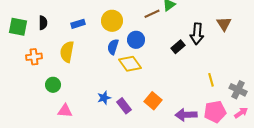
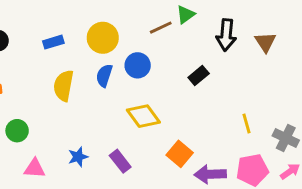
black arrow: (197, 34) -> (226, 35), moved
yellow semicircle: (67, 52) -> (64, 86), moved
yellow diamond: (130, 64) -> (143, 116), moved
blue star: (104, 98) -> (78, 157), moved
orange square: (153, 101) -> (180, 154), moved

